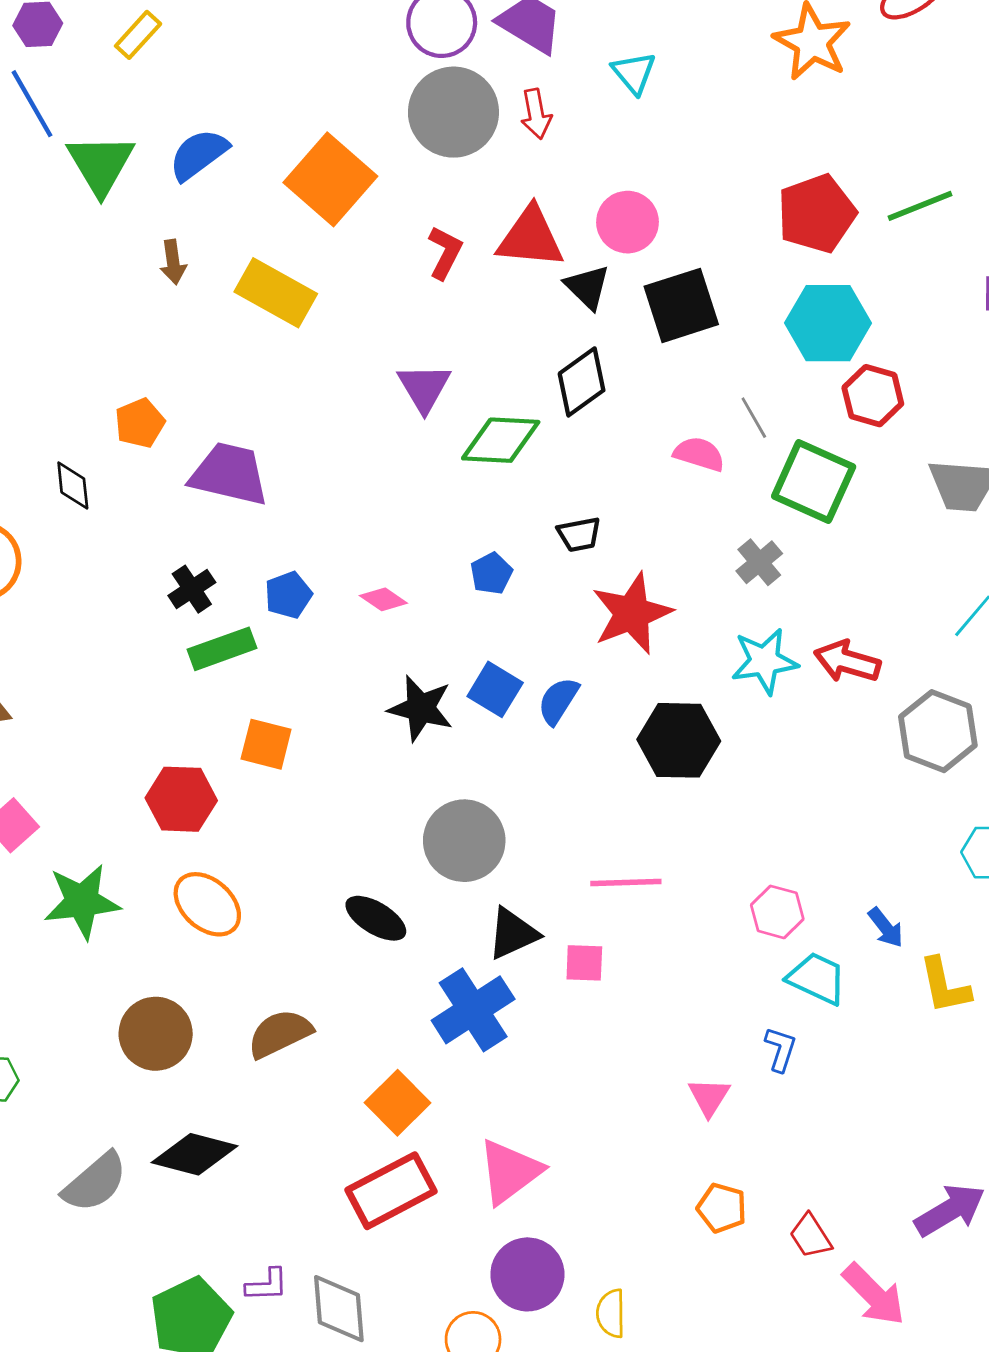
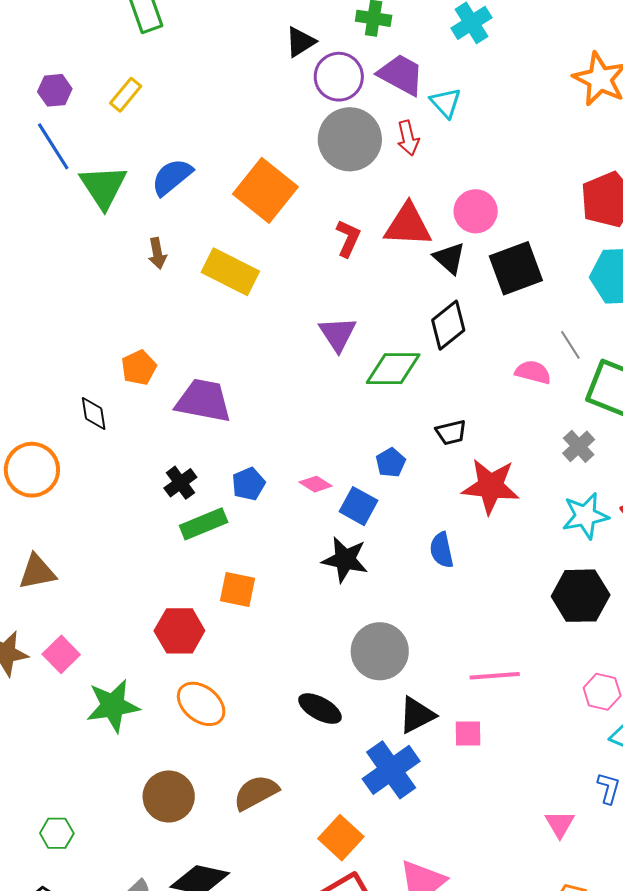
cyan triangle: (634, 73) -> (446, 103), moved
red star: (632, 613) -> (491, 486), turned 30
blue square: (495, 689) -> (359, 506), moved
blue semicircle: (558, 701) -> (442, 550), turned -42
black hexagon: (679, 740) -> (581, 596), moved

